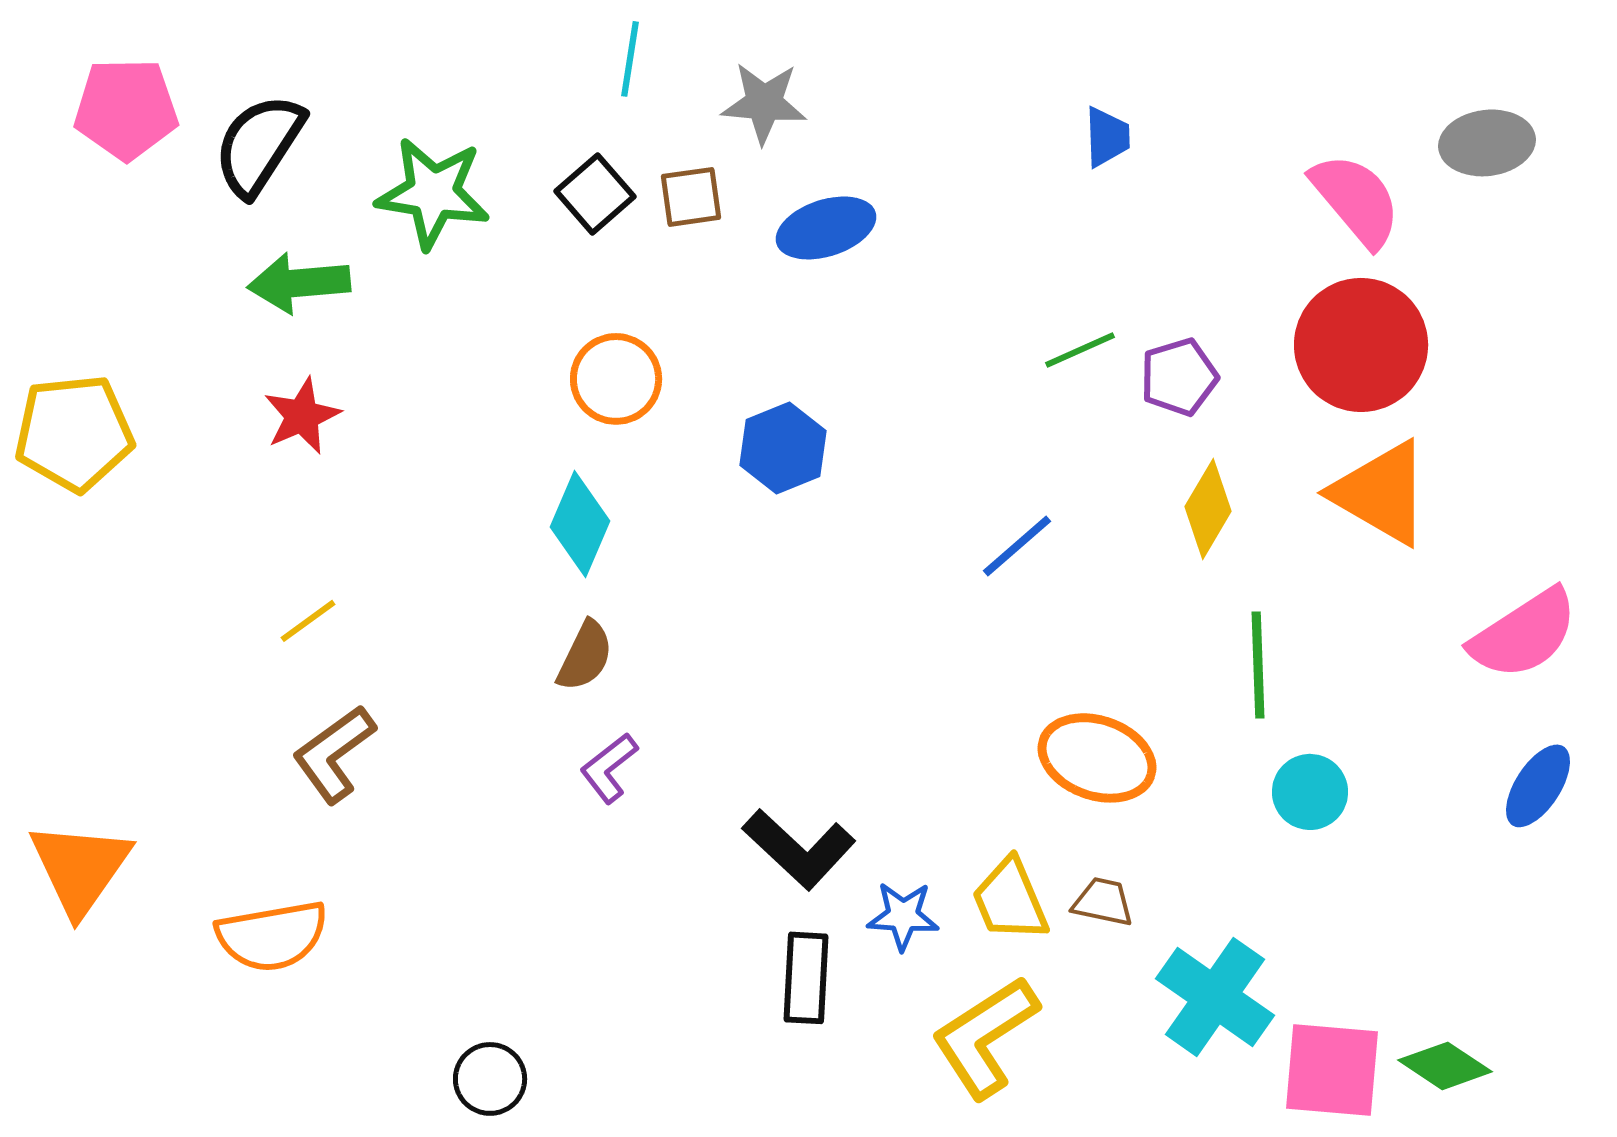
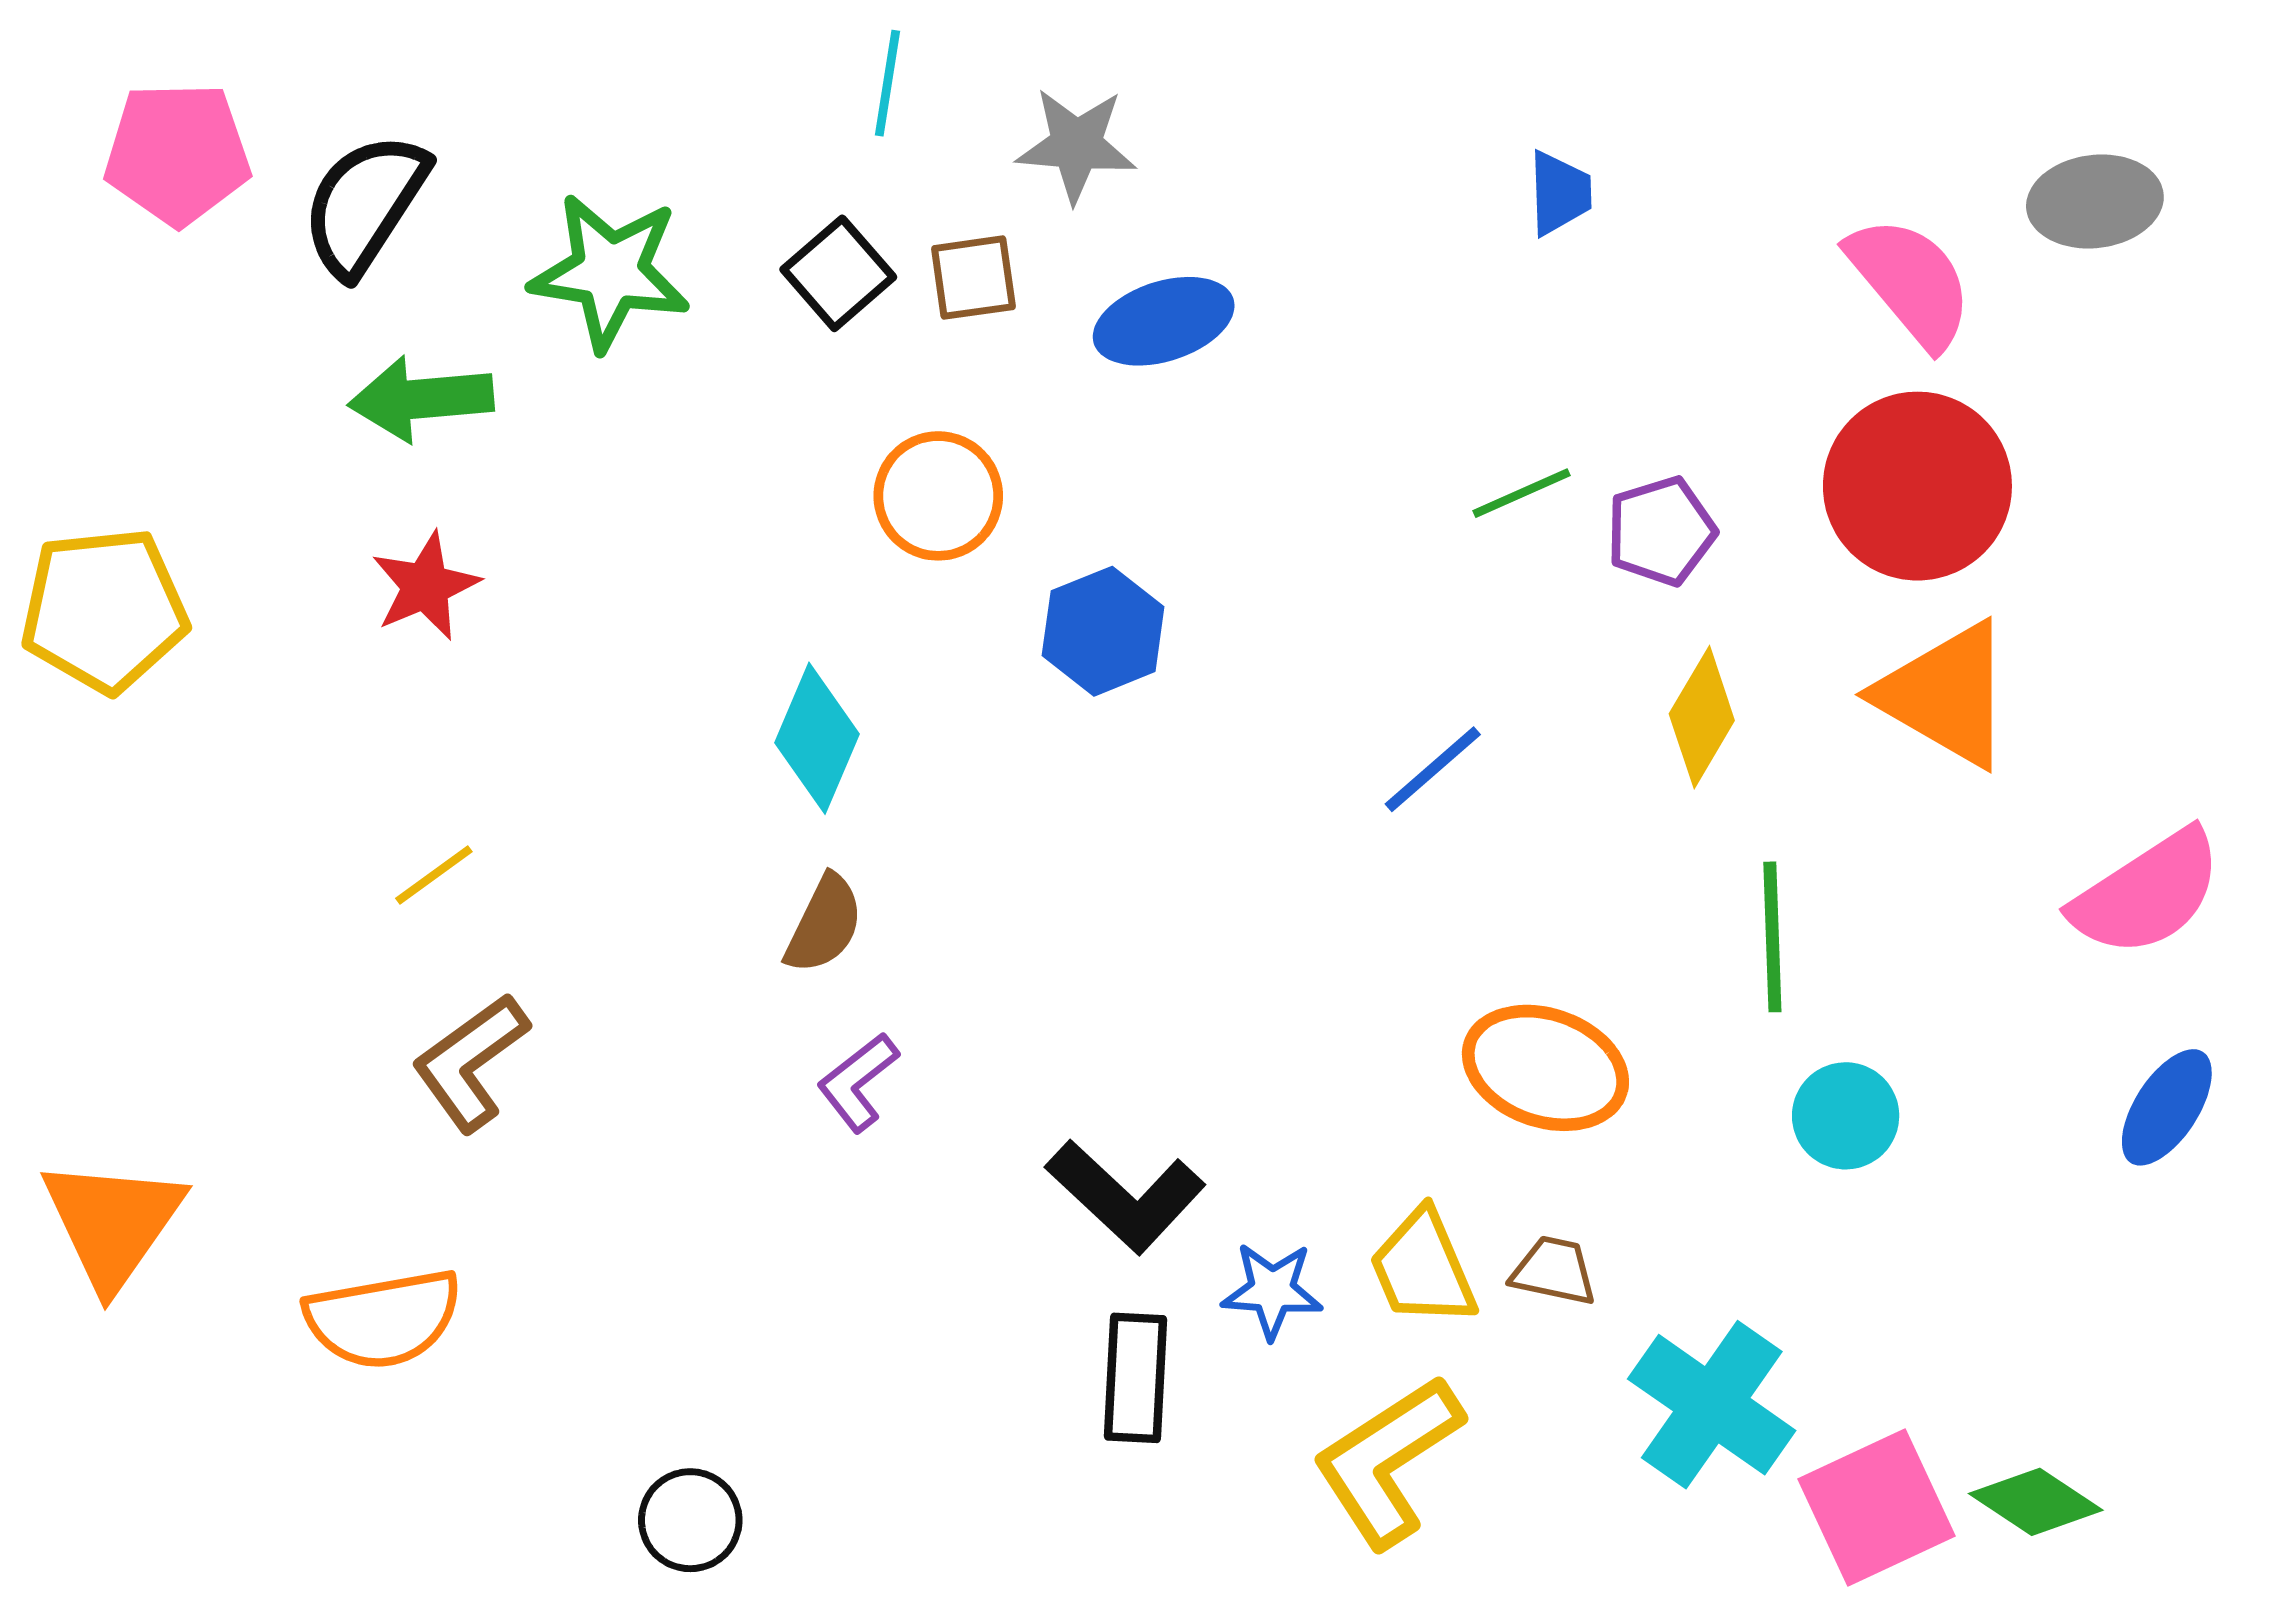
orange circle: (616, 379) -> (938, 496), moved
pink square: (1332, 1070) -> (1877, 1508), turned -30

